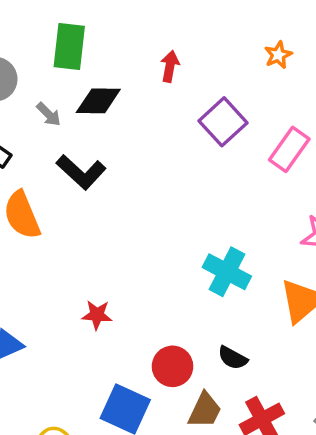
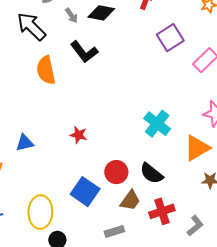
black semicircle: (233, 358) -> (152, 173), size x1.4

